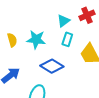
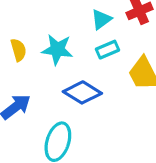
cyan rectangle: (67, 39) -> (107, 50), turned 48

